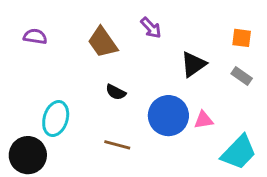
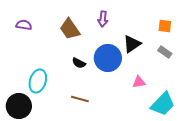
purple arrow: (151, 28) -> (103, 19), turned 49
blue circle: (168, 116) -> (108, 58), moved

